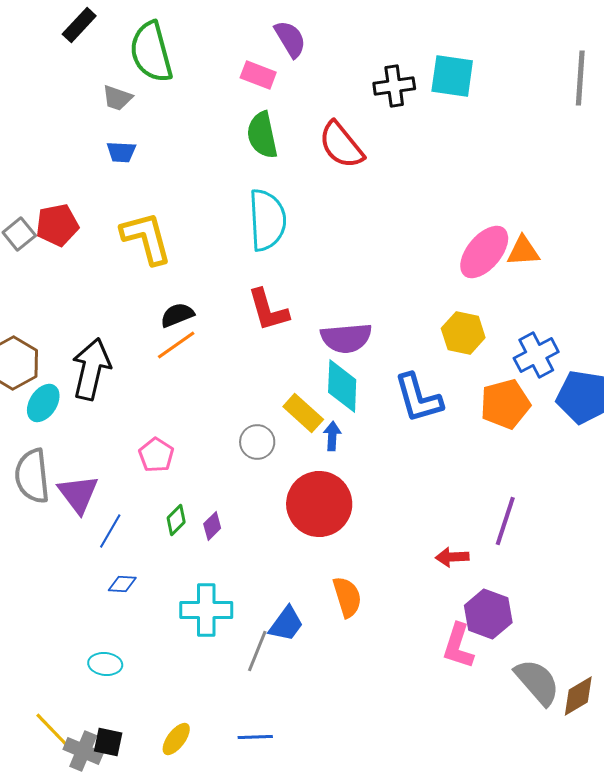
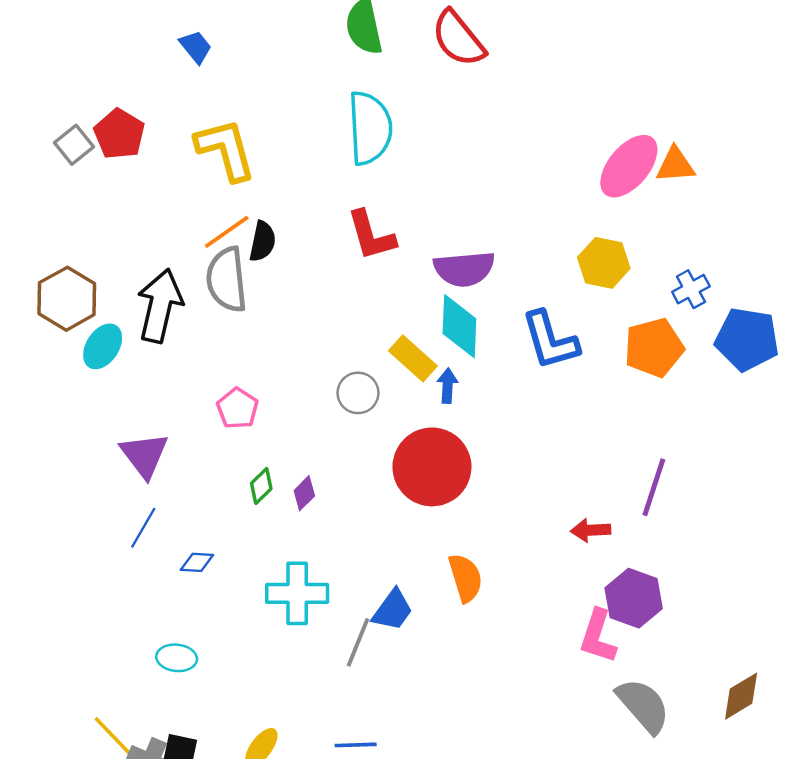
blue trapezoid: (121, 152) -> (196, 47), turned -132
red pentagon: (57, 225) -> (119, 134), turned -30
black semicircle: (177, 315) -> (263, 241), turned 124
orange line: (176, 345) -> (227, 232), moved
blue cross: (536, 355) -> (691, 289), size x0.7
gray semicircle: (32, 476) -> (227, 280), moved
blue line: (110, 531) -> (143, 528), moved
gray semicircle: (537, 682) -> (643, 706), moved

